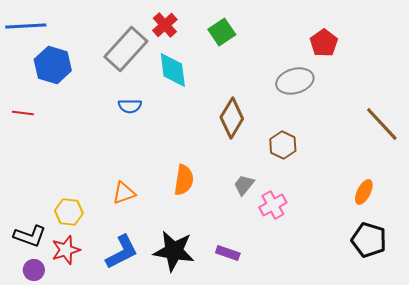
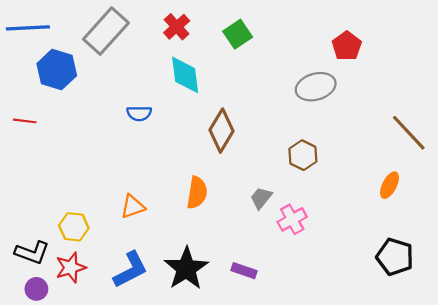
gray rectangle: (126, 49) -> (106, 31), moved
brown diamond: (232, 118) -> (222, 131), moved
orange ellipse: (364, 192) -> (390, 185), moved
black star: (174, 251) -> (186, 269), turned 30

